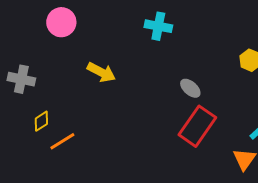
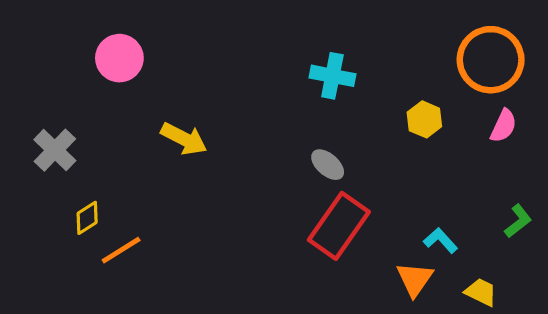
cyan cross: (158, 26) -> (332, 76), moved
gray cross: (21, 79) -> (55, 150), turned 32

